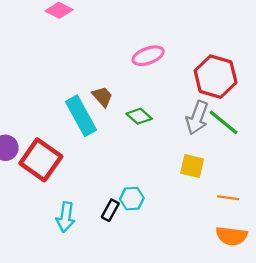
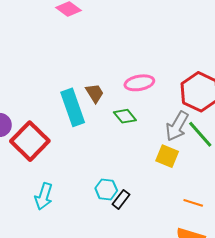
pink ellipse: (148, 56) -> (139, 83), moved
yellow square: (192, 166) -> (167, 156), moved
black rectangle: (110, 210) -> (121, 199), moved

